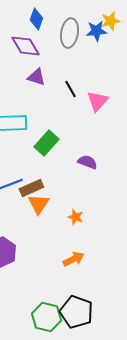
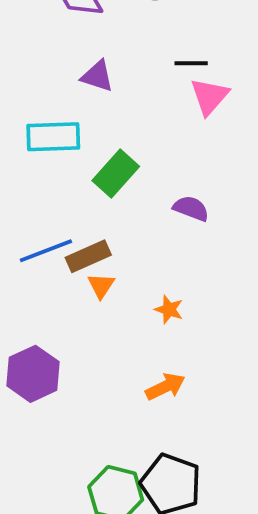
purple triangle: (36, 77) -> (97, 76), moved
black line: (70, 89) -> (191, 63), moved, turned -60
orange triangle: (38, 204) -> (101, 286), size x0.7

